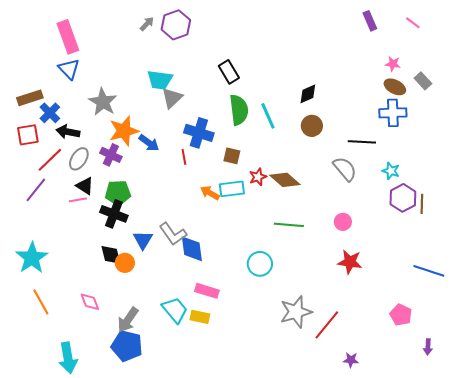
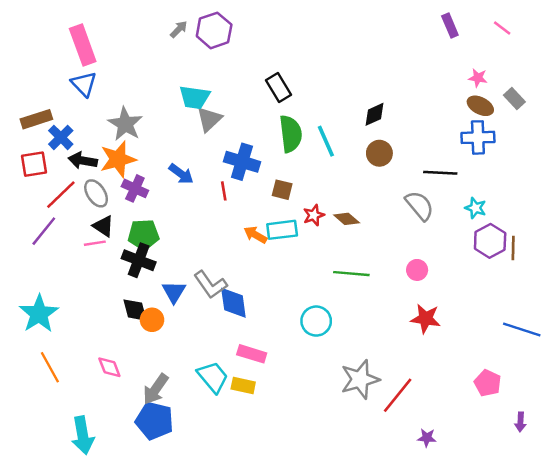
orange star: (124, 131) -> (118, 159), moved
gray ellipse: (79, 159) -> (96, 193), turned -65
brown diamond: (285, 180) -> (347, 219), size x0.7

